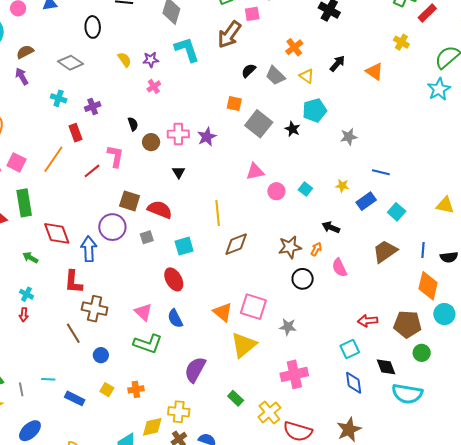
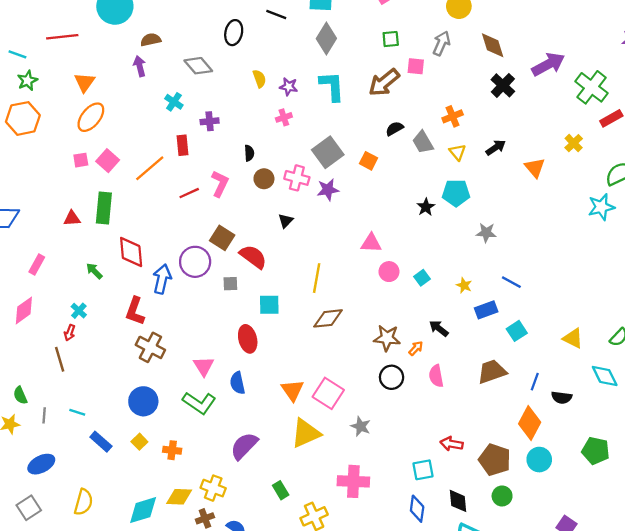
gray square: (259, 124) -> (328, 152), moved
brown line: (73, 333) -> (60, 359), moved
blue circle: (101, 355) -> (143, 401), size x1.6

